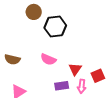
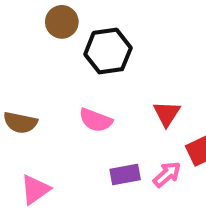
red triangle: (75, 69) -> (167, 114), moved
pink arrow: (82, 86) -> (167, 174), turned -136

